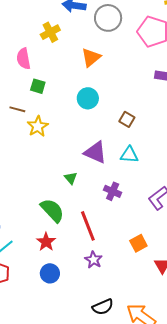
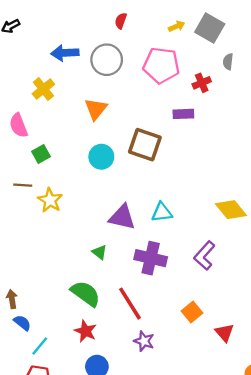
green square: (38, 86) -> (41, 154), turned -35
brown square: (127, 119) -> (145, 145), moved, size x1.8
purple cross: (113, 191) -> (151, 258), size x1.5

